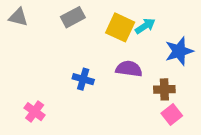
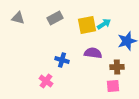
yellow square: (120, 27) -> (87, 25), turned -36
pink cross: (35, 112) -> (46, 81), moved
pink square: (172, 115) -> (113, 86), moved, turned 32

